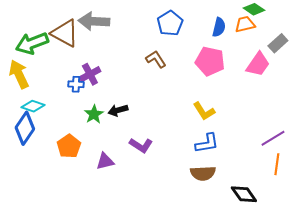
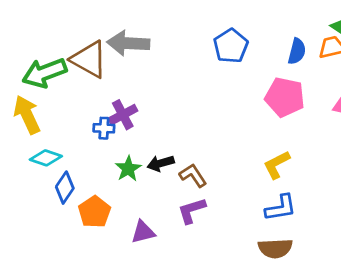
brown L-shape: (156, 59) -> (193, 175), moved
yellow L-shape: (204, 111) -> (277, 165), turned 95
blue diamond: (25, 128) -> (65, 188), moved, size x0.7
purple L-shape: (141, 145) -> (192, 211), turned 130

